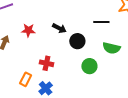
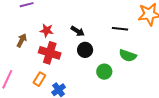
black circle: (77, 41) -> (85, 50), moved
red cross: (46, 63) -> (50, 53), moved, size x1.5

